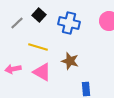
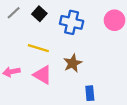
gray line: (17, 23) -> (14, 13), moved
brown star: (70, 61) -> (73, 63), turned 30

